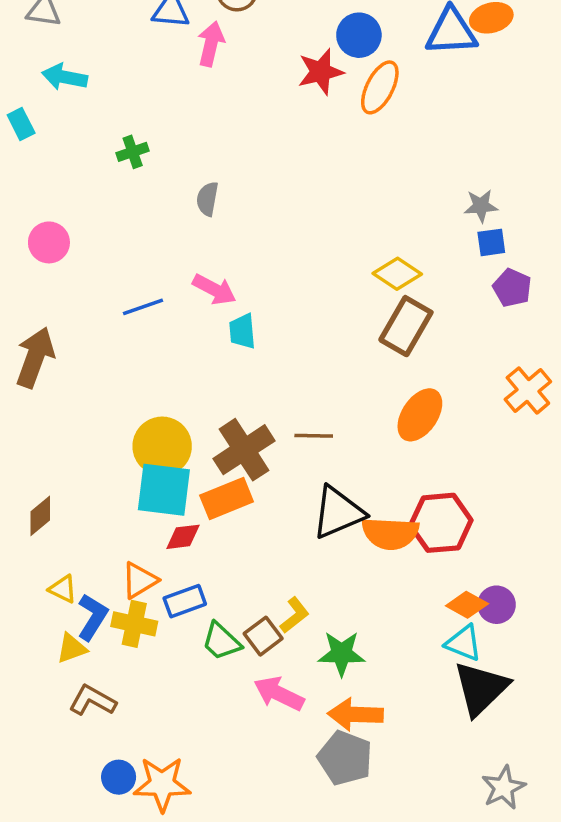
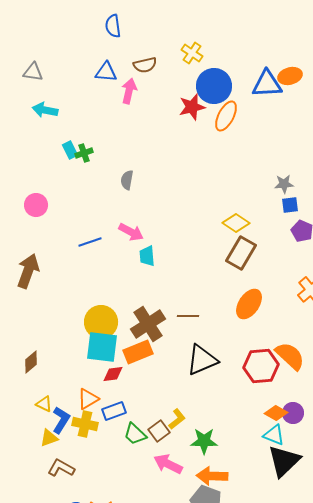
blue circle: (359, 35) -> (214, 86), size x1.4
cyan rectangle: (21, 124) -> (70, 150), moved
orange semicircle: (390, 533) -> (290, 356), moved, turned -140

